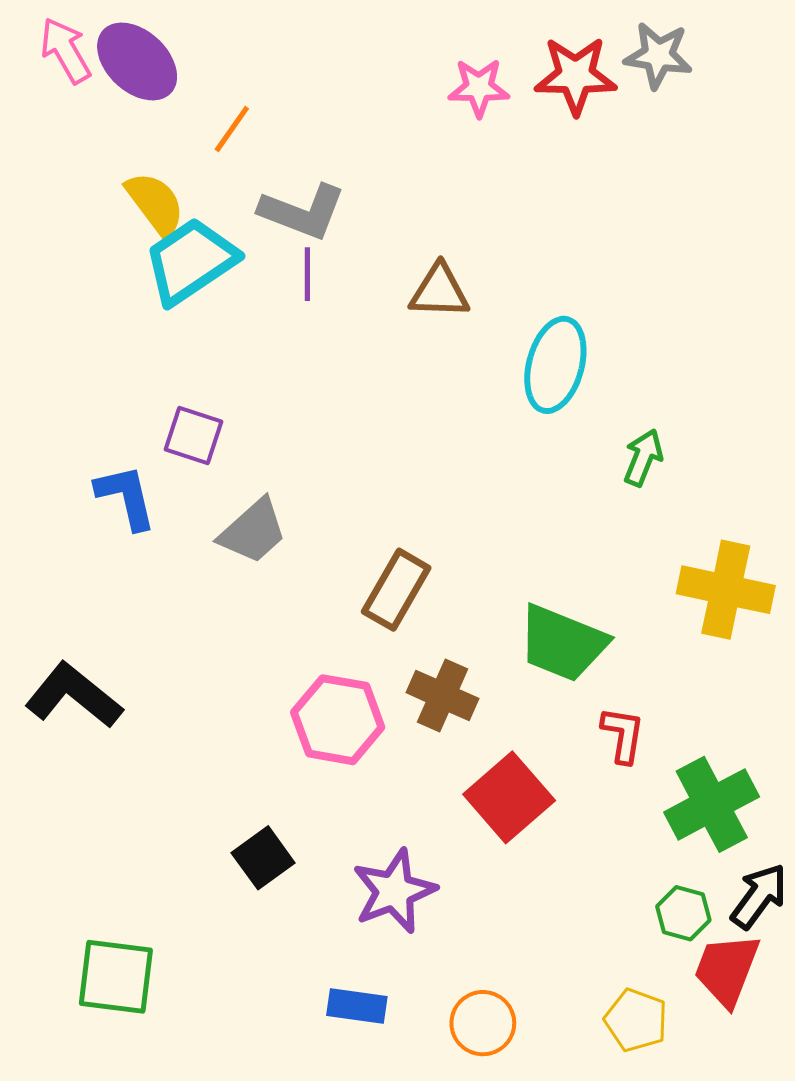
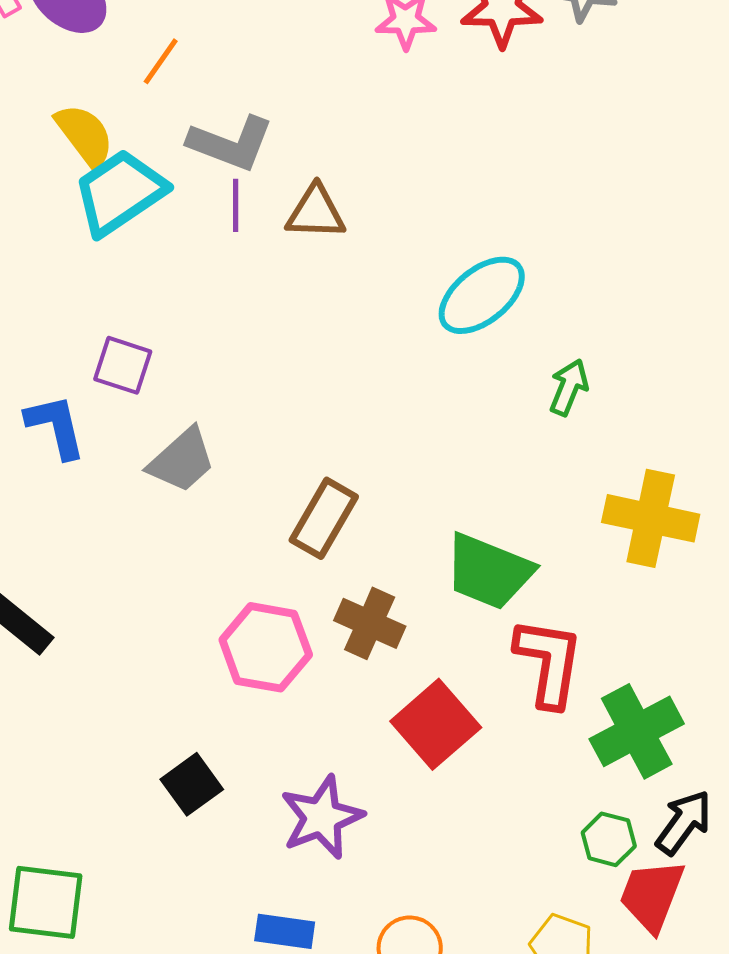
brown triangle: (439, 291) -> (316, 212), moved
cyan ellipse: (555, 365) -> (482, 295), turned 36
red L-shape: (623, 735) -> (549, 662), size x1.6

